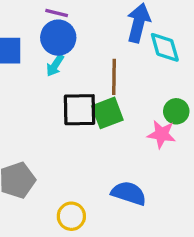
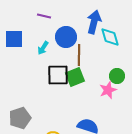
blue circle: (58, 38) -> (66, 37), moved
pink star: (162, 134) -> (108, 90), turned -30

